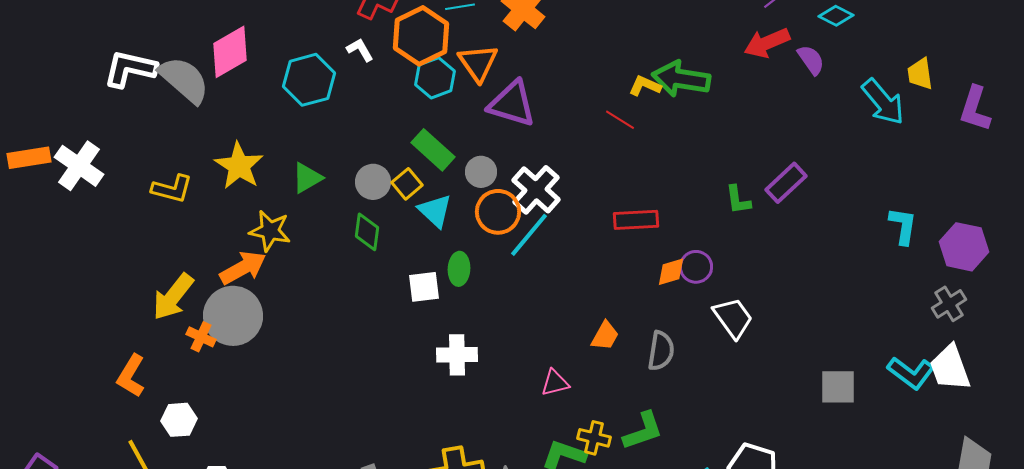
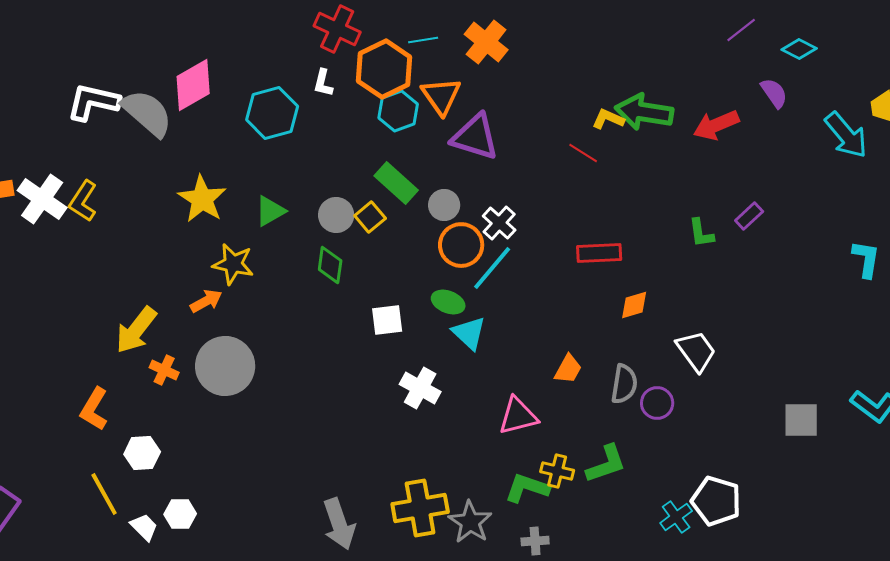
red arrow: (767, 43) -> (716, 125), moved
white L-shape: (360, 50) -> (323, 83), turned -136
purple rectangle: (786, 183) -> (749, 216), size x0.7
yellow L-shape: (172, 189) -> (83, 201), moved, turned 108
white cross: (536, 190) -> (499, 223), size x0.7
cyan triangle: (435, 211) -> (469, 333), moved
purple circle: (696, 267) -> (657, 403), moved
orange arrow: (243, 268) -> (206, 301), size x0.7
green ellipse: (459, 269) -> (448, 302), moved, turned -72
gray circle: (233, 316) -> (225, 366), moved
white cross: (457, 355) -> (420, 388), turned 30
pink triangle: (555, 383) -> (518, 416), size x1.4

